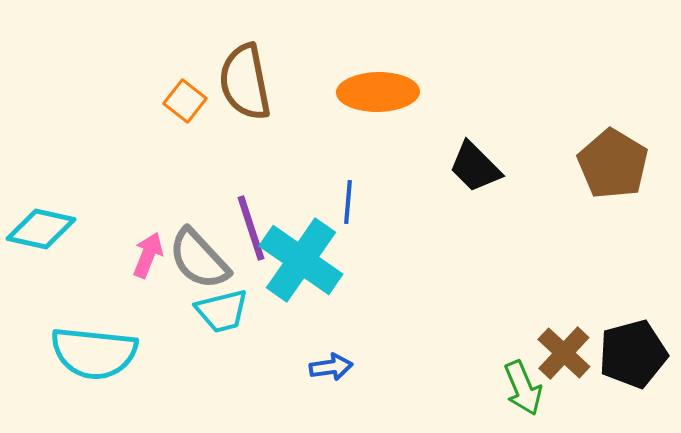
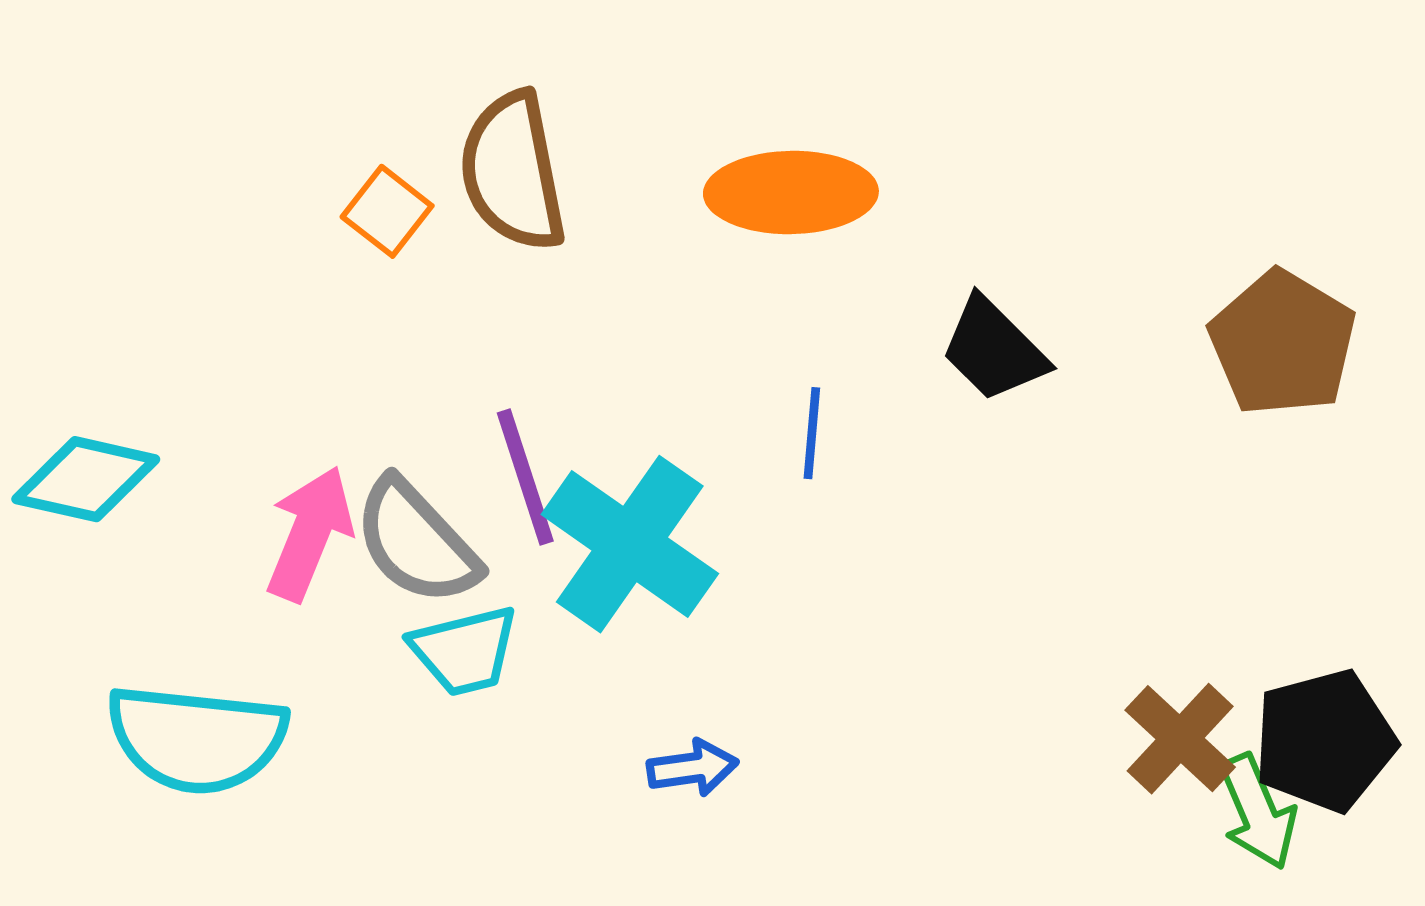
blue line: (348, 202) -> (812, 433), moved
pink arrow: (148, 255) -> (310, 534), size x1.4
green arrow: (523, 388) -> (1258, 812), moved

